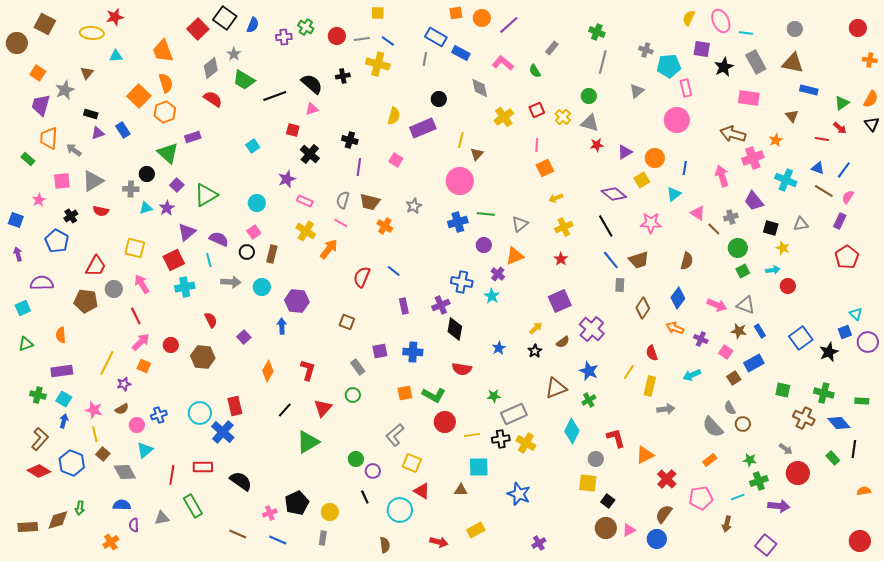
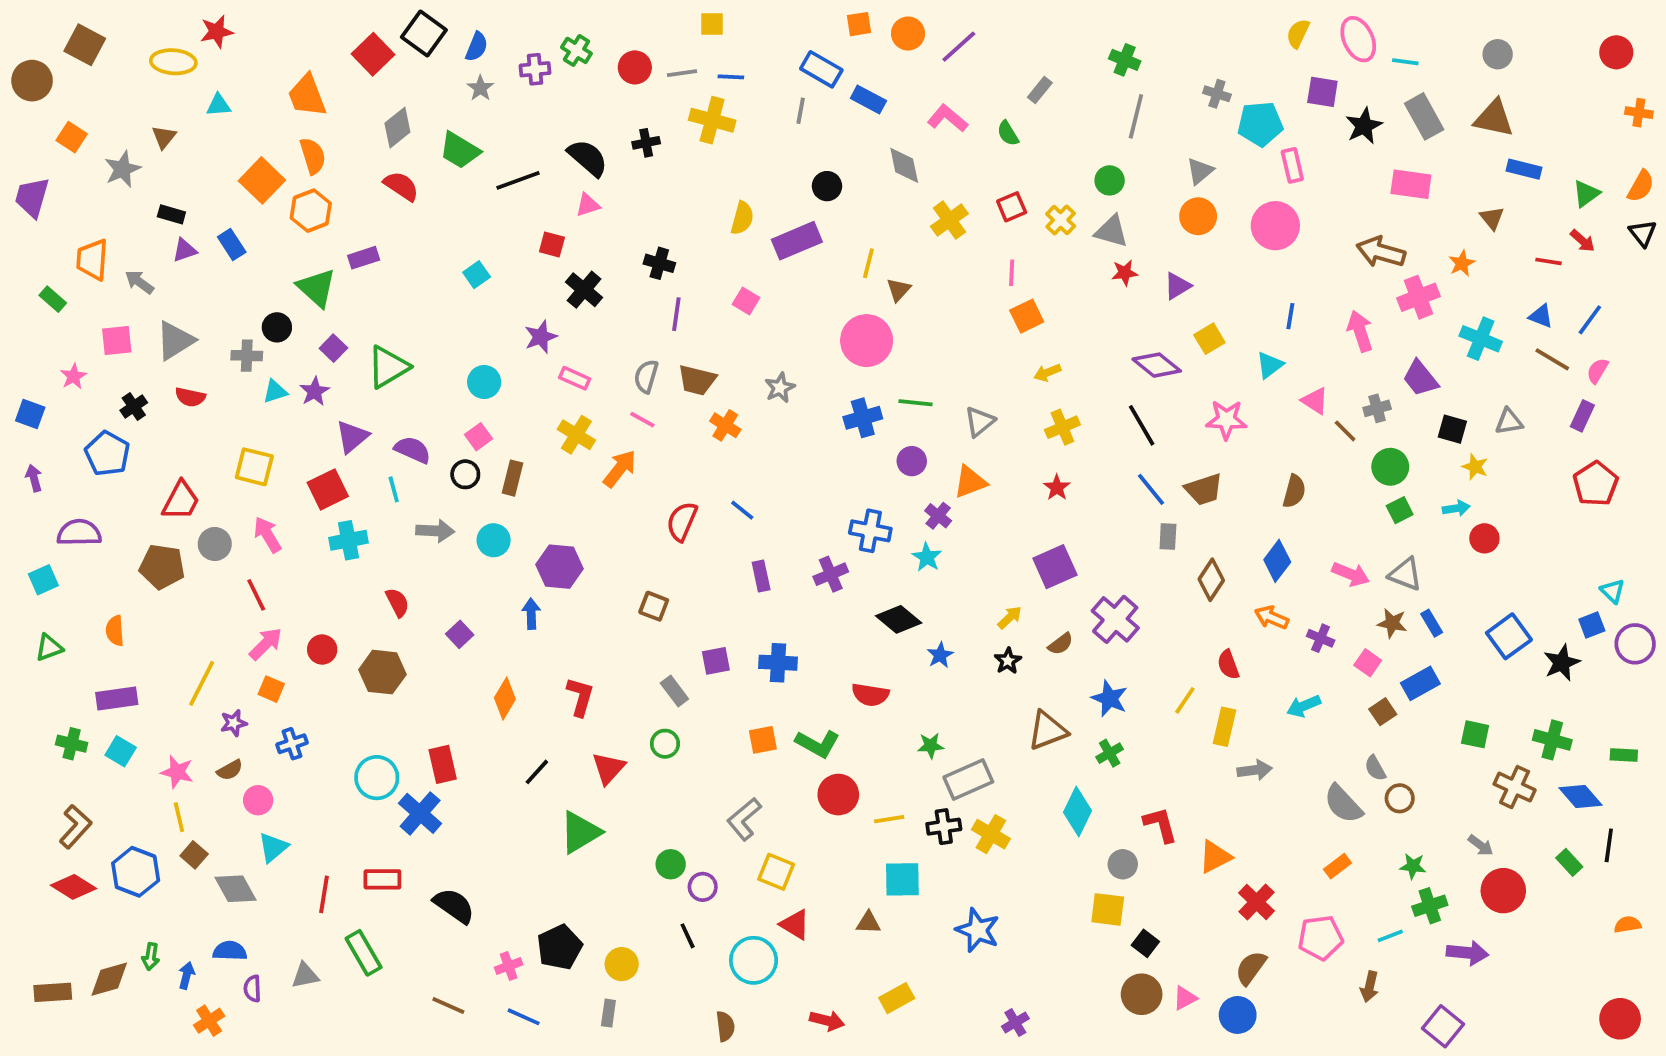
blue line: (388, 41) -> (731, 77), turned -32
gray star: (234, 54) -> (480, 88), moved
purple trapezoid: (41, 105) -> (32, 197), moved
orange circle: (655, 158) -> (1198, 216), moved
black diamond: (455, 329) -> (899, 619), moved, turned -60
blue cross: (159, 415) -> (292, 744), moved
blue arrow: (64, 421) -> (186, 975), moved

